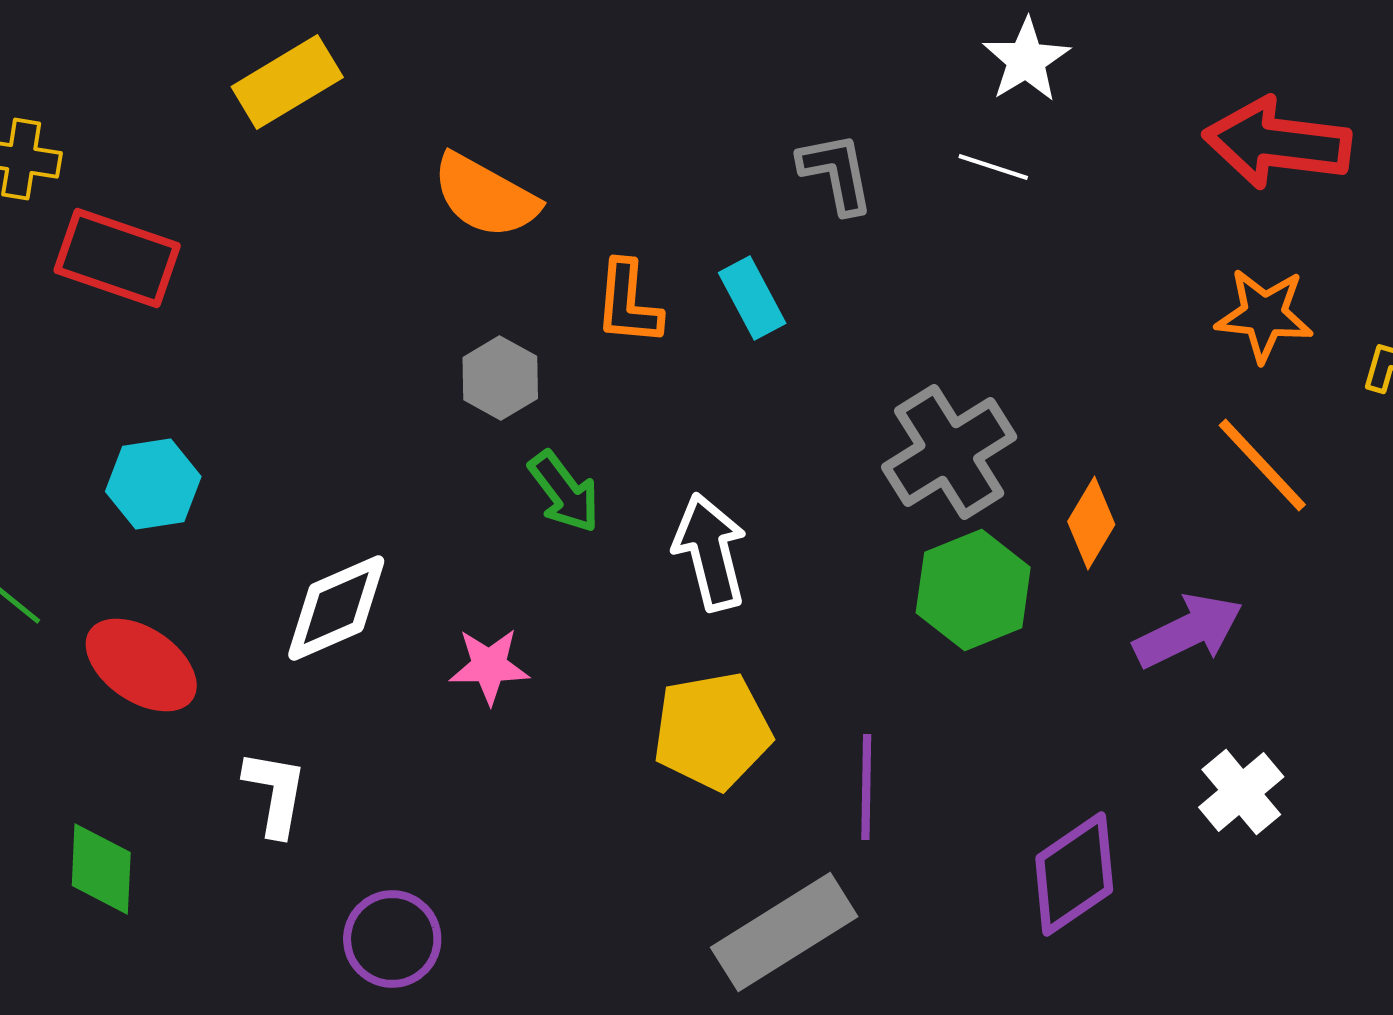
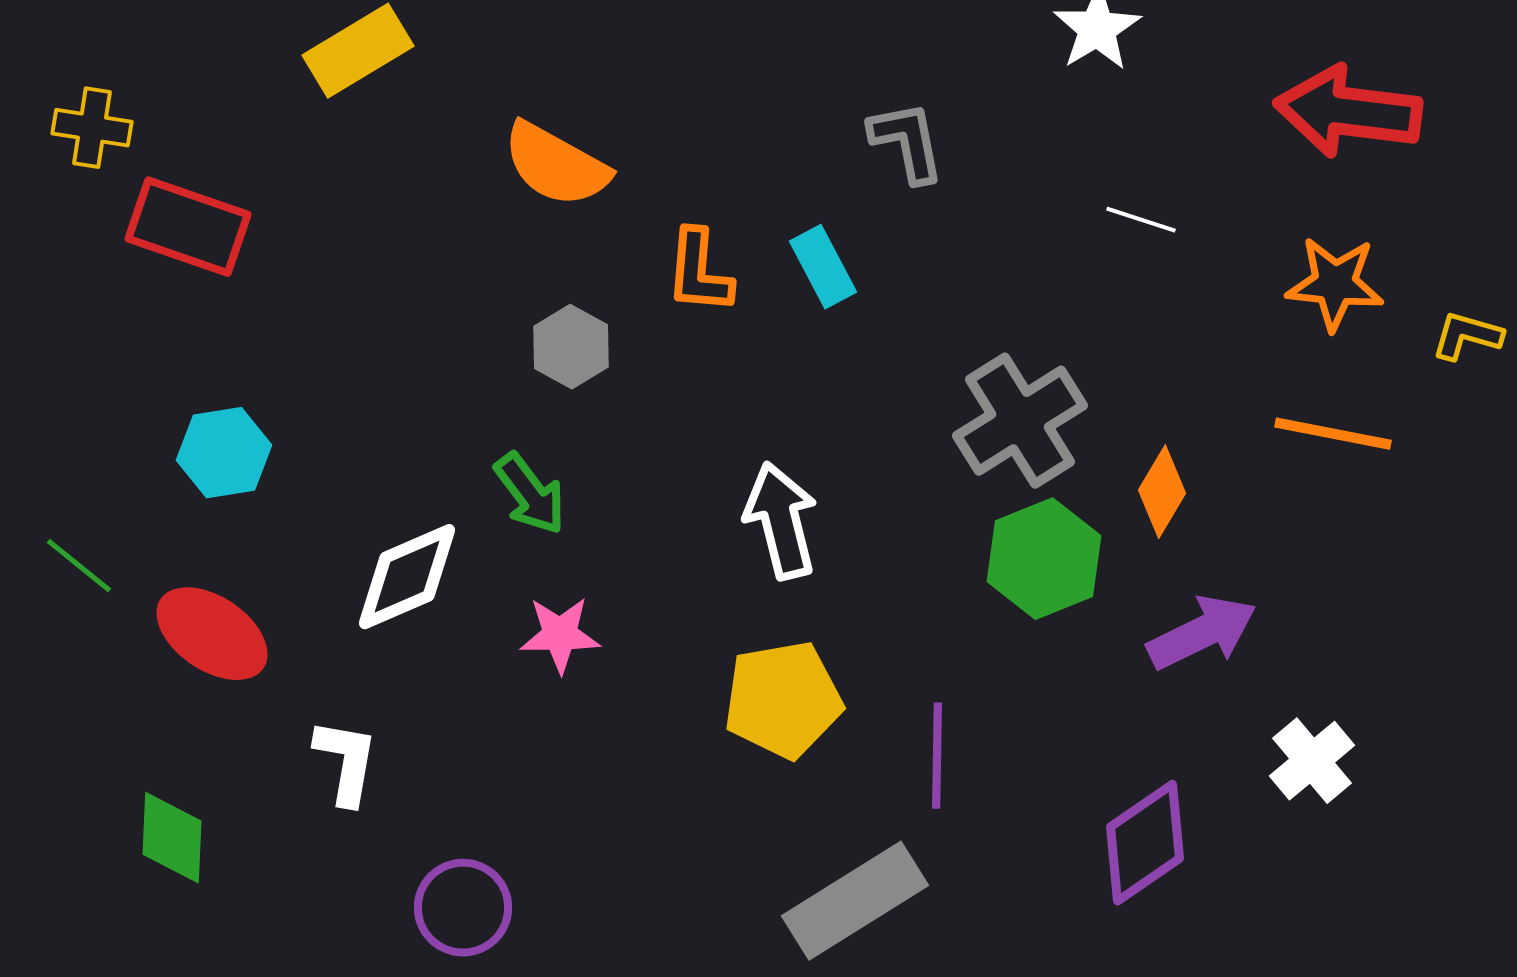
white line: (993, 167) -> (1141, 220), moved
orange line: (1262, 465) -> (1333, 434), turned -36
green arrow: (564, 492) -> (530, 494), moved
purple arrow: (1188, 631) -> (1202, 633), moved

